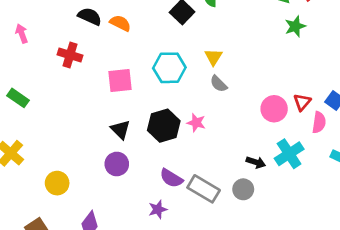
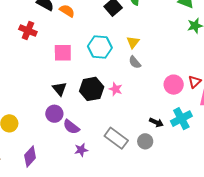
purple semicircle: (171, 178) -> (71, 127), moved

